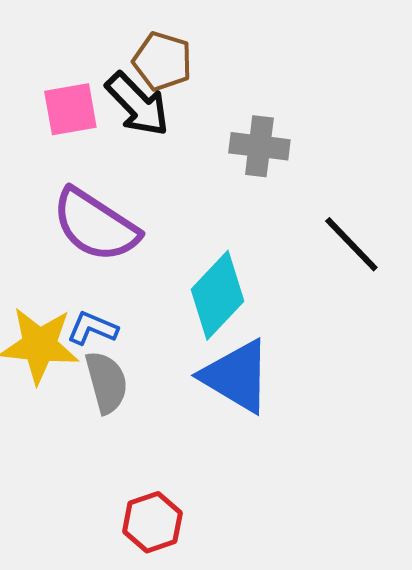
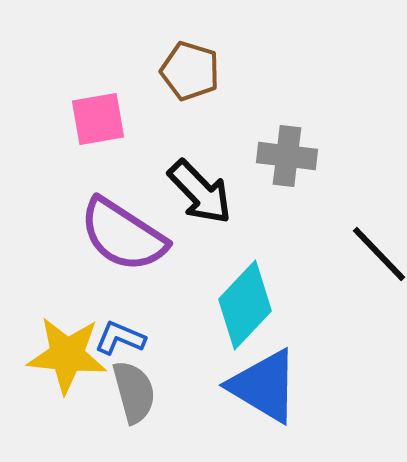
black arrow: (137, 104) -> (200, 192), moved

